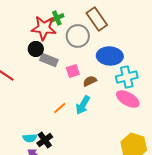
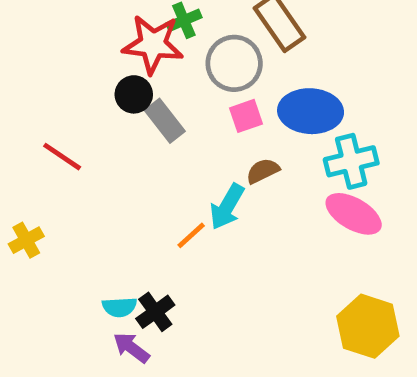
gray rectangle: (49, 60) -> (165, 121), turned 30
pink square: (73, 71) -> (246, 116), moved
cyan arrow: (83, 105) -> (227, 207), moved

